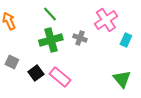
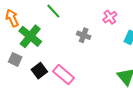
pink cross: (106, 20) -> (110, 17), size x0.6
green cross: (51, 40) -> (30, 36), moved, turned -35

